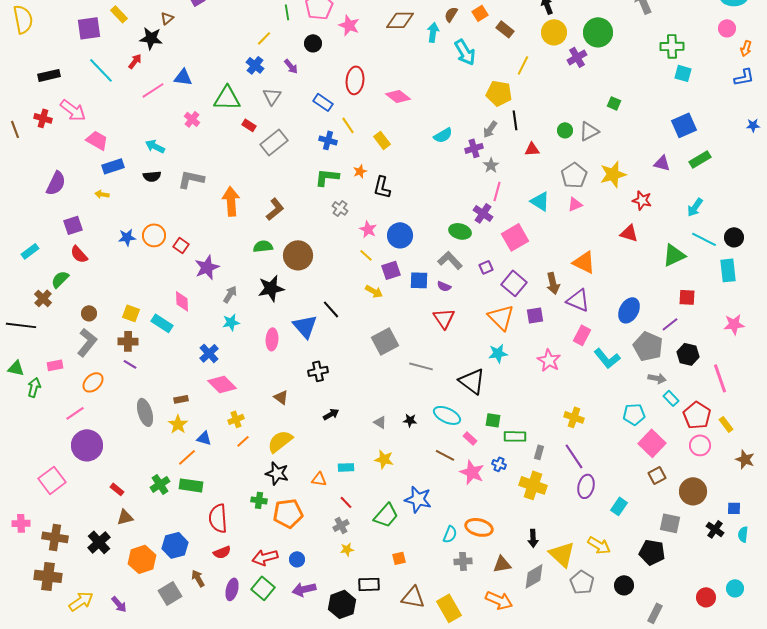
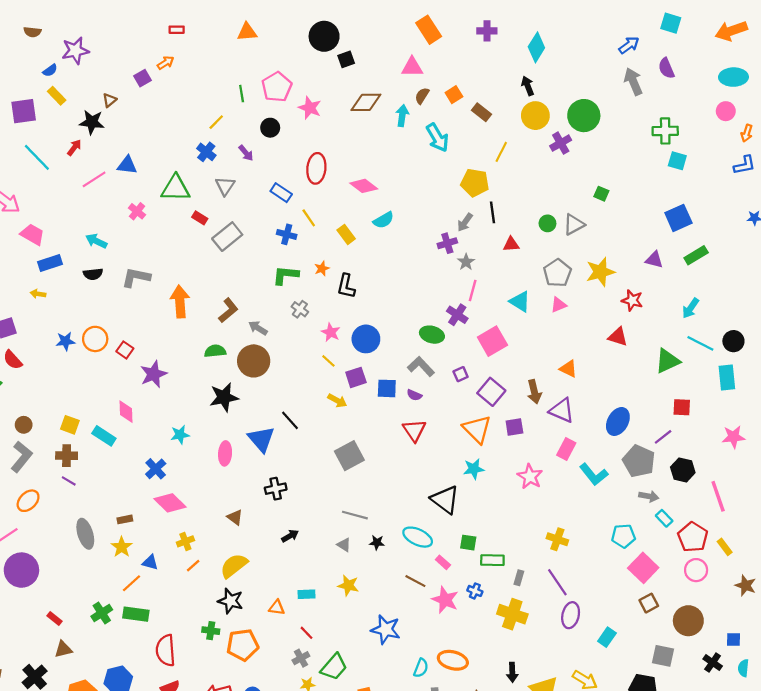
cyan semicircle: (443, 135) -> (384, 220), moved
orange triangle: (584, 262) -> (568, 369), size x0.7
gray arrow: (230, 294) -> (258, 328), moved, turned -90
gray line: (421, 366) -> (355, 515), moved
green trapezoid: (386, 515) -> (334, 667), moved

